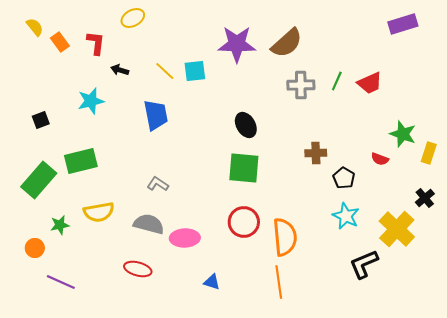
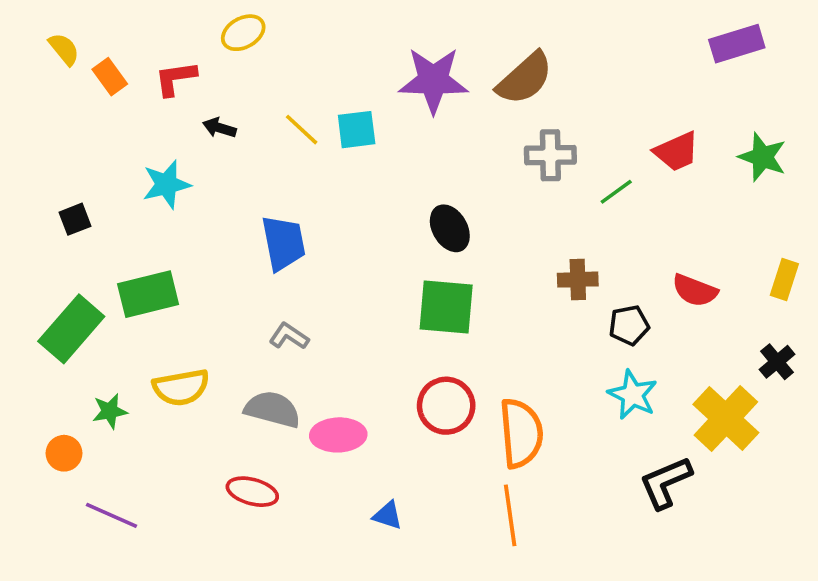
red L-shape: (96, 43) -> (176, 78), turned -105
green line: (337, 81) -> (616, 192), moved, turned 30
blue trapezoid: (156, 115) -> (283, 243), moved
green star: (403, 134) -> (762, 157), moved
red semicircle: (380, 159) -> (695, 290), size x1.4
black pentagon: (344, 178) -> (629, 325), turned 30

